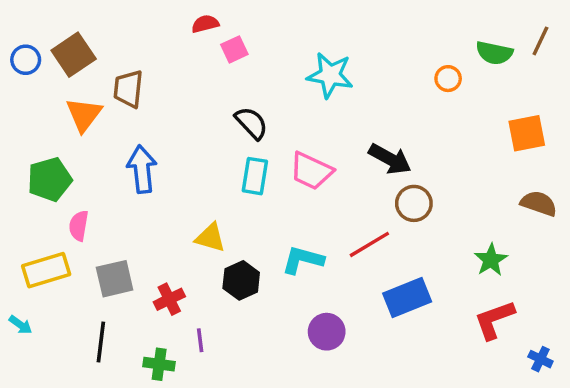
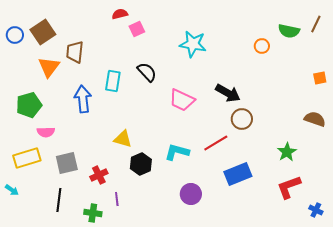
orange square: (527, 133) -> (320, 78), moved, size x0.6
cyan rectangle: (255, 176) -> (113, 81), moved
pink semicircle: (79, 226) -> (46, 132), turned -102

